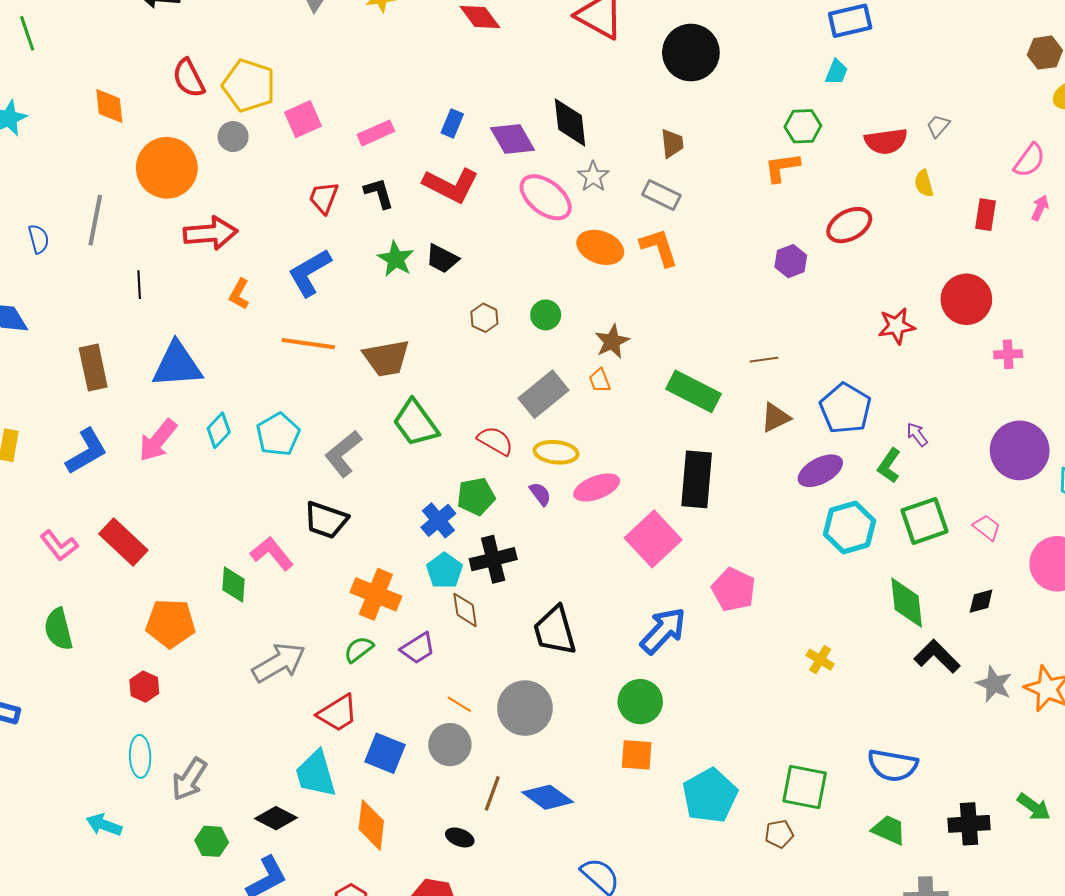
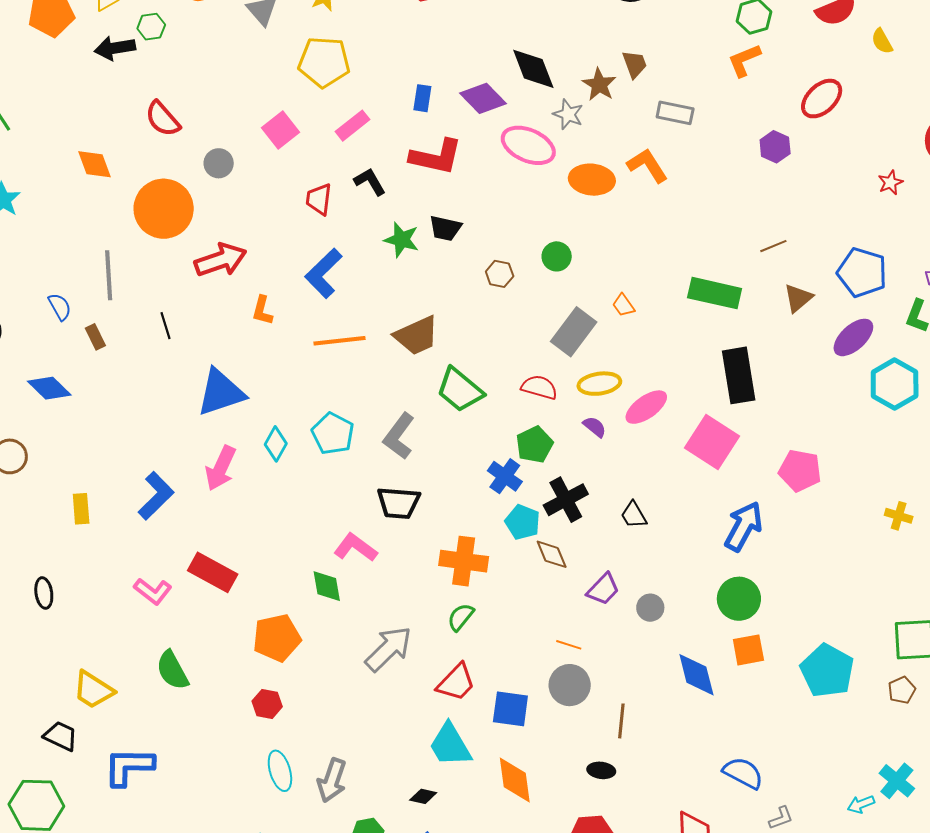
yellow pentagon: (249, 86) -> (324, 62), moved
gray rectangle: (661, 195) -> (675, 113), moved
red star: (896, 326) -> (890, 182), size x0.7
brown star: (612, 342) -> (599, 84), moved
brown rectangle: (93, 367) -> (95, 337), moved, size x0.6
black trapezoid: (555, 631) -> (634, 515), moved, size x0.6
purple trapezoid: (418, 648) -> (603, 589), moved
gray circle: (525, 708) -> (650, 608), moved, size x0.5
blue diamond: (548, 797) -> (696, 675), moved, turned 54
black diamond: (276, 818) -> (423, 796), size x0.7

